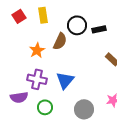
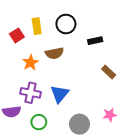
red square: (19, 16) -> (17, 35), moved
black circle: (77, 25) -> (66, 24), moved
brown semicircle: (60, 41) -> (54, 53), turned 54

